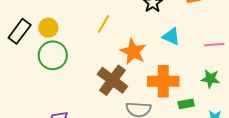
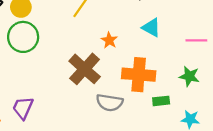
orange star: (133, 52) -> (109, 40), size x0.6

